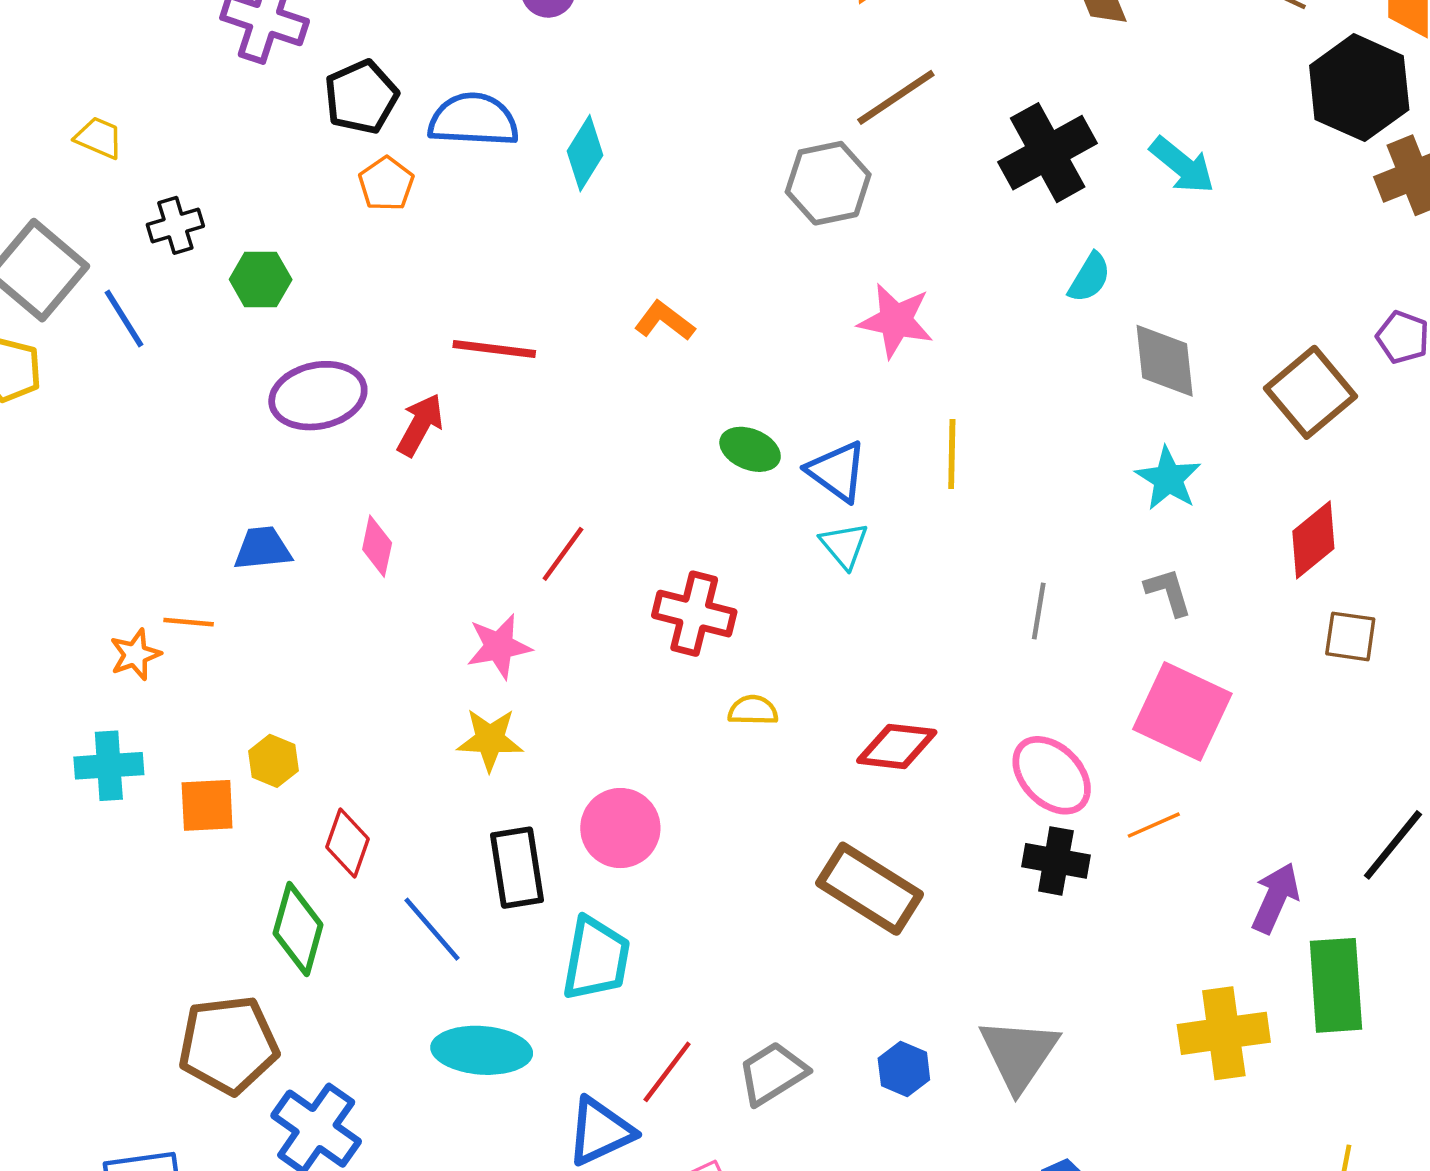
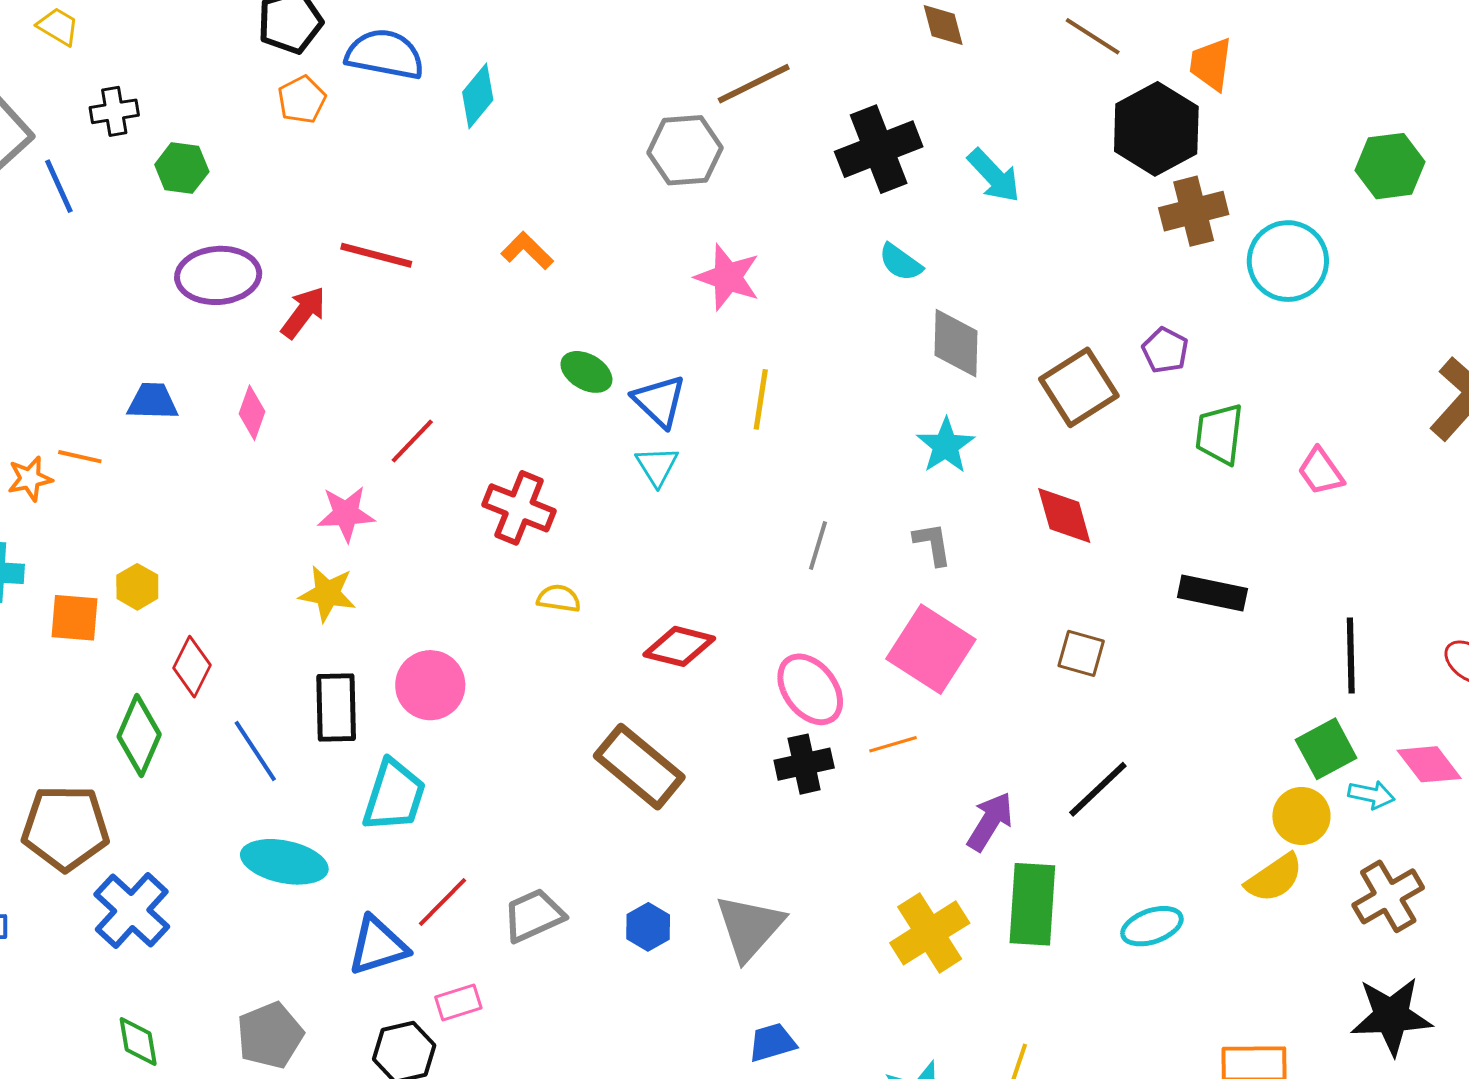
cyan semicircle: (1089, 278) -> (900, 262), turned 87
red diamond: (1313, 540) -> (1064, 516), turned -74
brown square: (1350, 636) -> (1081, 653), moved
black cross: (1056, 861) -> (804, 764), turned -30
yellow cross: (1224, 1033) -> (930, 933), turned -32

